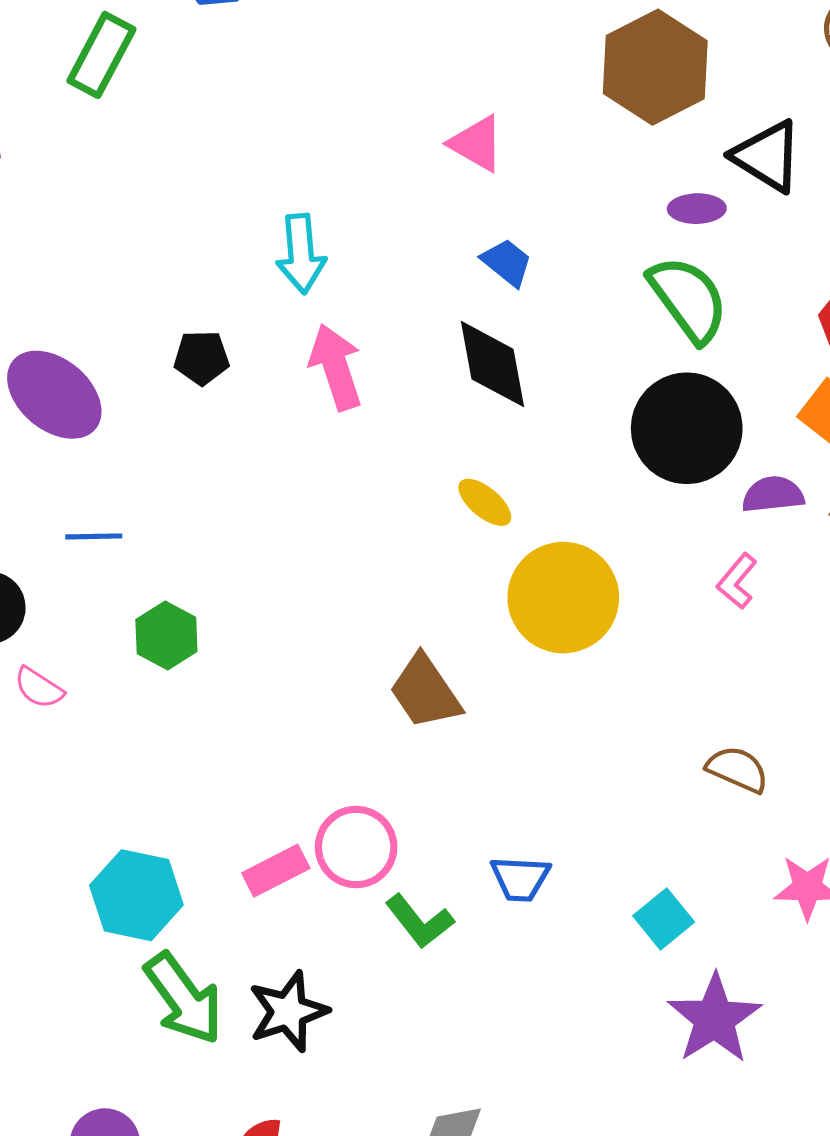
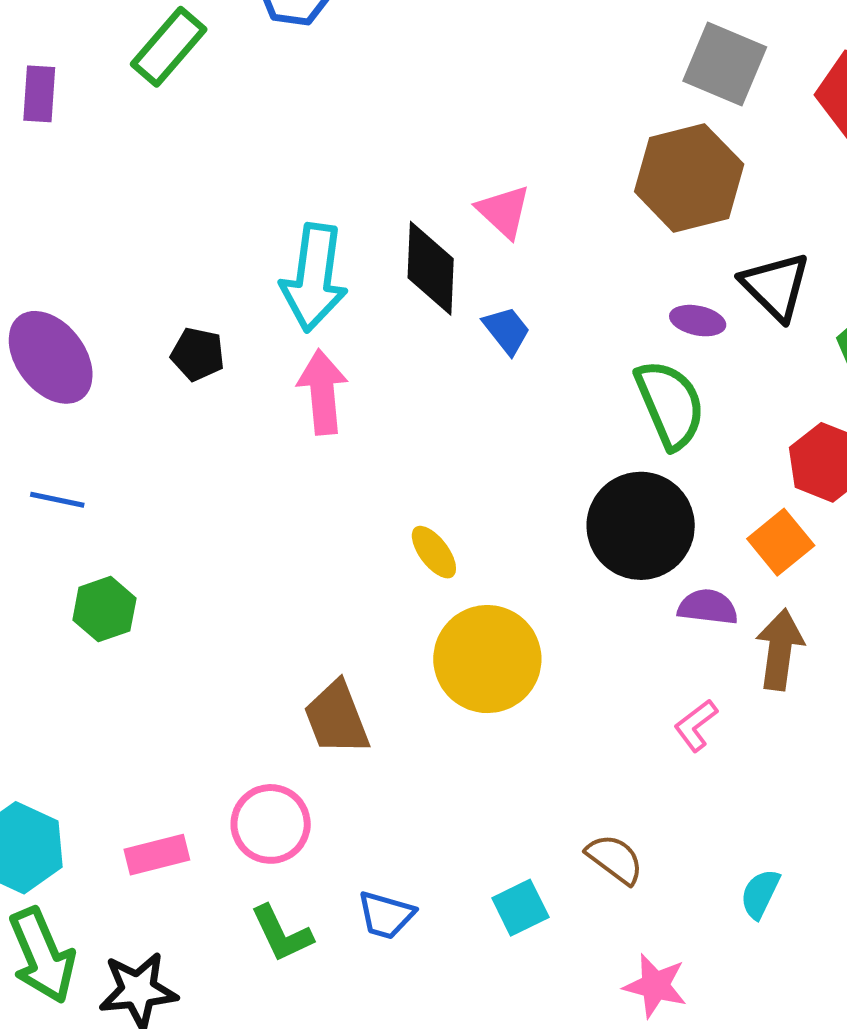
cyan arrow: (301, 254) -> (314, 278), size x1.4
black diamond: (493, 364) -> (431, 268), moved
pink L-shape: (737, 581) -> (696, 725), moved
pink circle: (356, 847) -> (271, 824), moved
cyan square: (664, 919) -> (520, 908), moved

